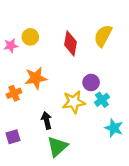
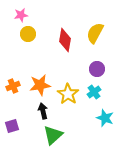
pink star: (11, 46) -> (21, 15), moved
orange star: (36, 78) -> (40, 85), moved
purple circle: (91, 82) -> (97, 69), moved
yellow star: (74, 102) -> (68, 94), turned -30

